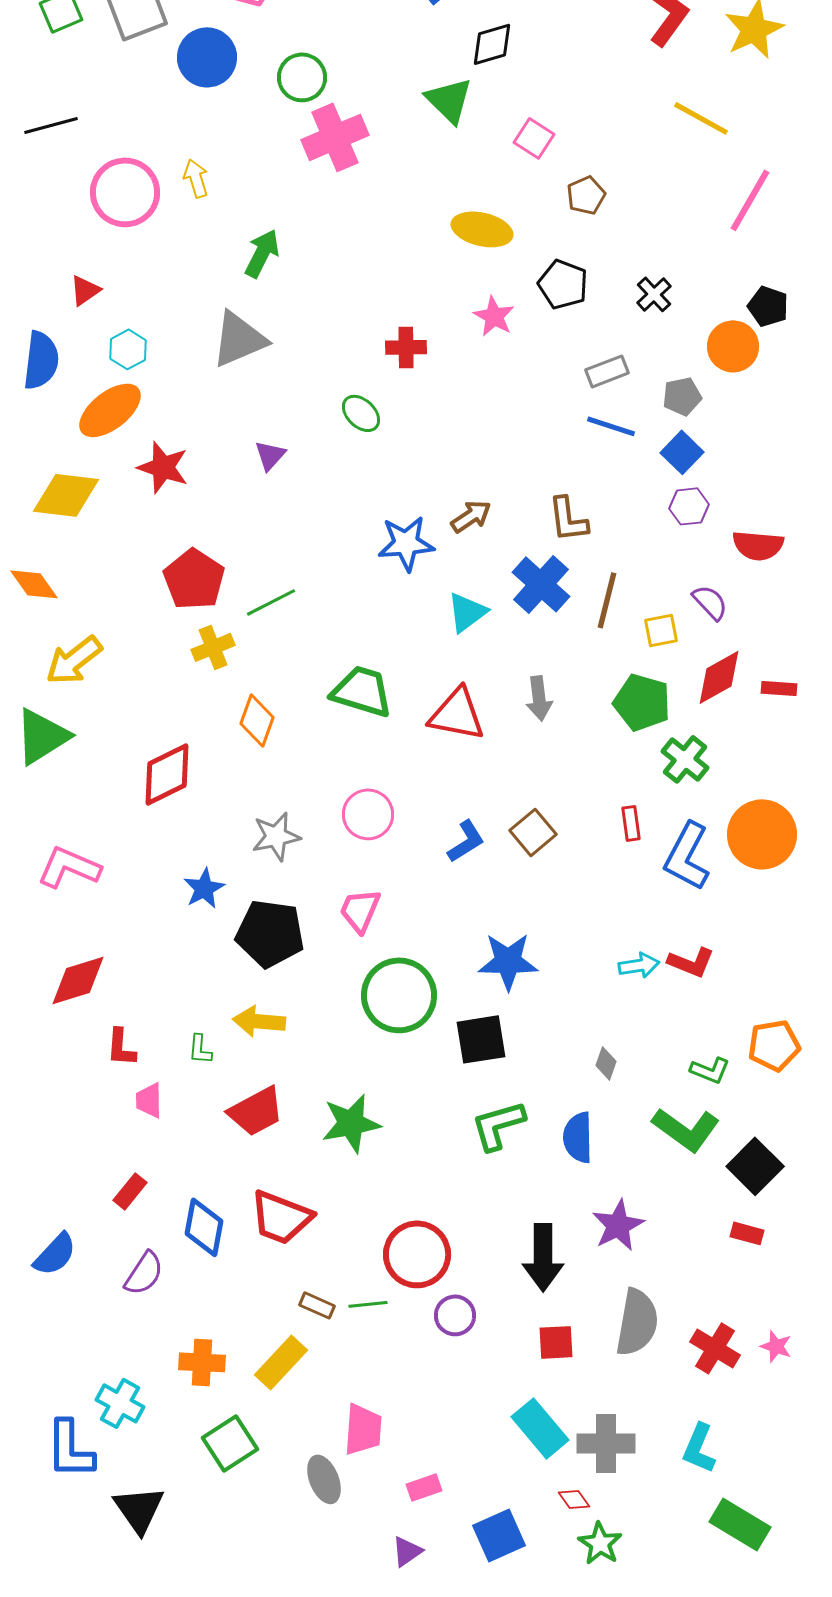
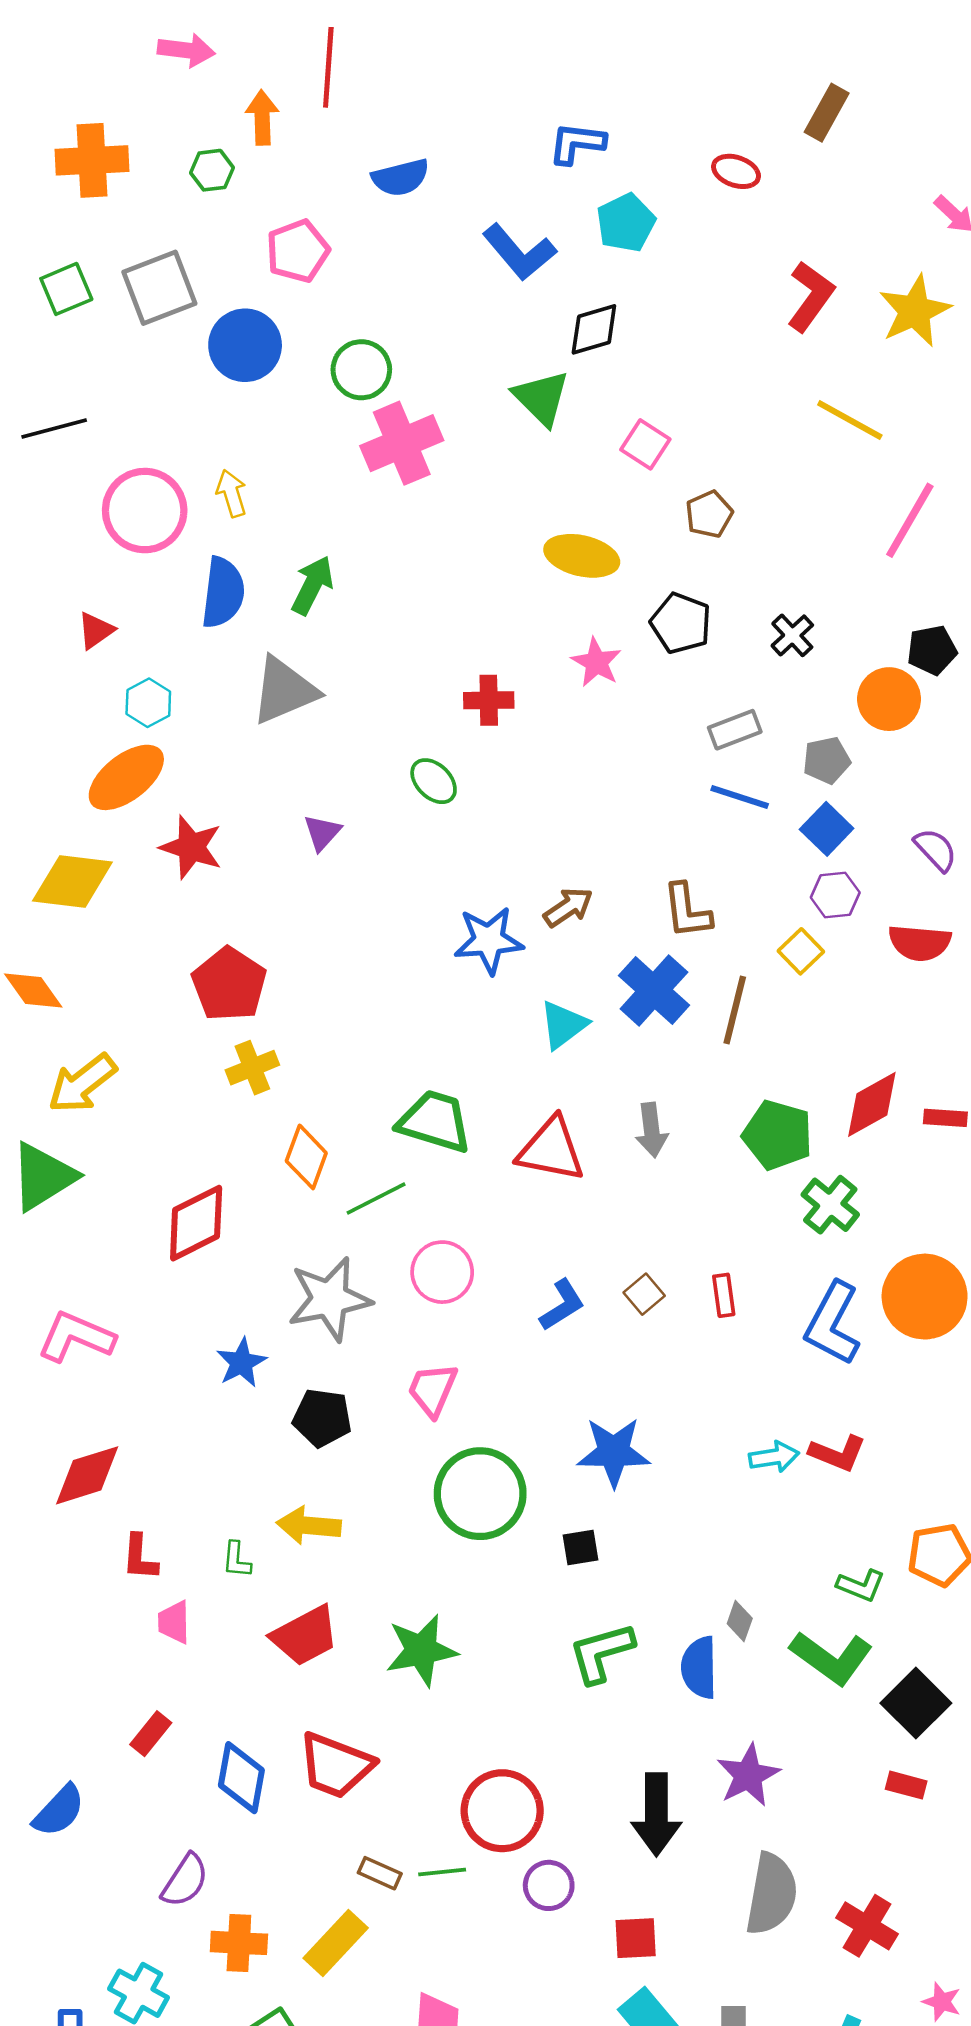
black pentagon: (768, 306) -> (932, 650), turned -30
blue semicircle: (41, 360) -> (223, 593), moved
green line: (271, 602) -> (376, 1199), moved
purple semicircle: (710, 602) -> (936, 850), moved
yellow square: (661, 630) -> (801, 951), moved, turned -33
red rectangle: (631, 823) -> (724, 1295), moved
brown square: (533, 832) -> (644, 1294), size x0.7
gray star: (276, 836) -> (330, 1299), size x1.4
black pentagon: (270, 933) -> (322, 1418), size x0.7
black square: (481, 1039) -> (581, 1548), size x0.6
gray diamond: (606, 1063) -> (740, 1621), moved
purple semicircle: (144, 1273) -> (185, 1881), moved
red square: (556, 1342) -> (636, 1938), moved
pink star: (776, 1346) -> (942, 2002), moved

